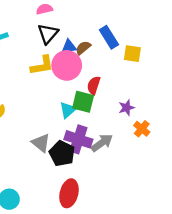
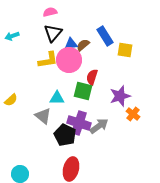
purple star: (126, 108) -> (120, 96), size x1.5
cyan triangle: (68, 110) -> (57, 98), moved, turned 42
gray triangle: (41, 143) -> (43, 116), moved

